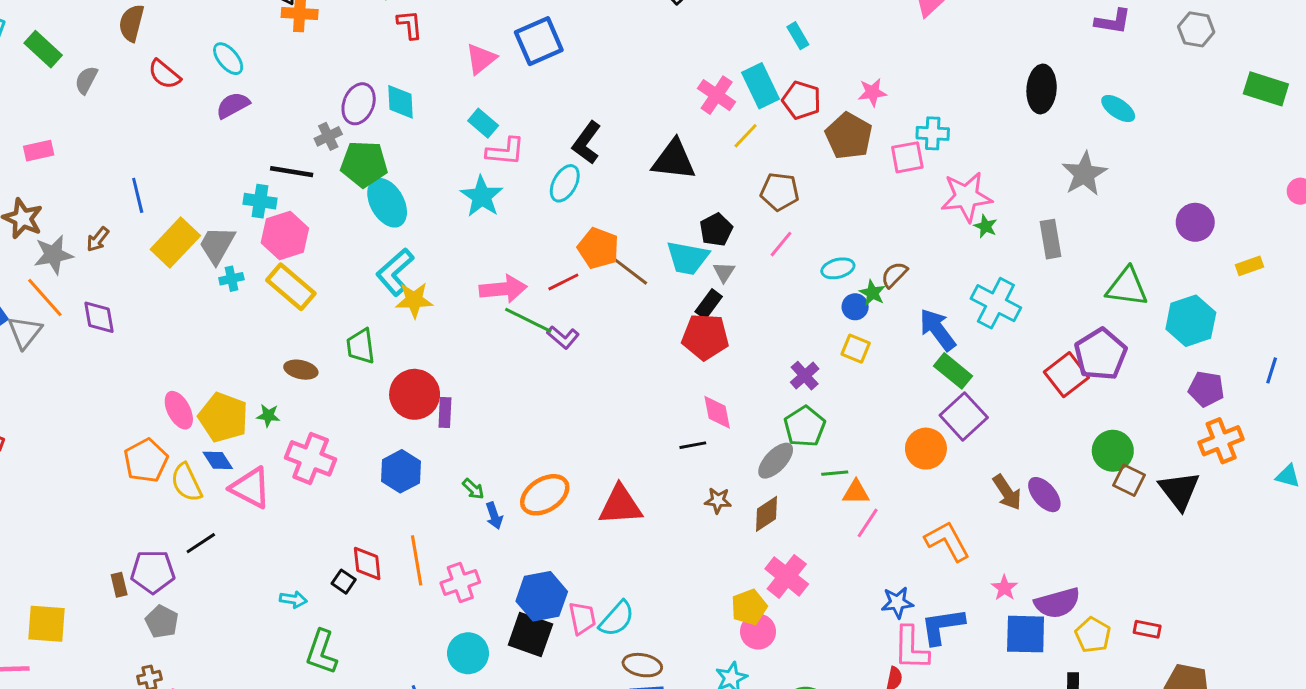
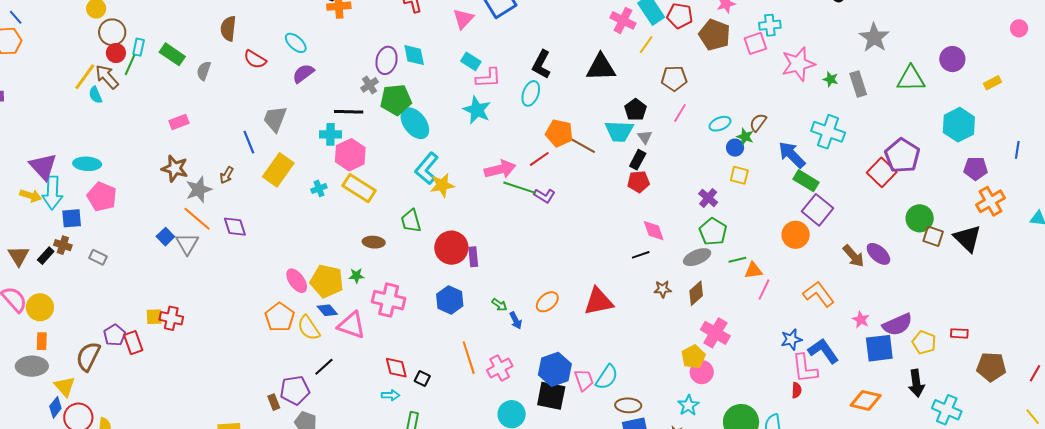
green star: (986, 226) -> (831, 79), moved
gray trapezoid: (217, 245) -> (275, 119), moved
green triangle: (1127, 287) -> (911, 79), moved
red pentagon: (705, 337) -> (639, 182), size x0.7
gray ellipse: (776, 461) -> (697, 257), turned 32
orange ellipse: (545, 495) -> (547, 302), size x0.7
red diamond: (367, 563) -> (396, 368), moved
blue L-shape: (942, 626) -> (823, 351), turned 72

